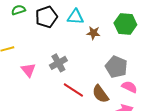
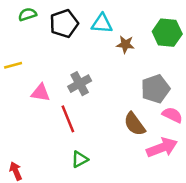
gray pentagon: (116, 67) -> (155, 89), turned 30
pink triangle: (28, 70) -> (40, 93), turned -42
red line: (73, 90) -> (68, 119), moved, turned 35

